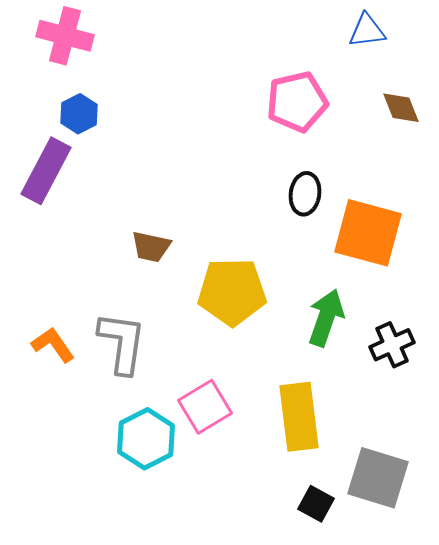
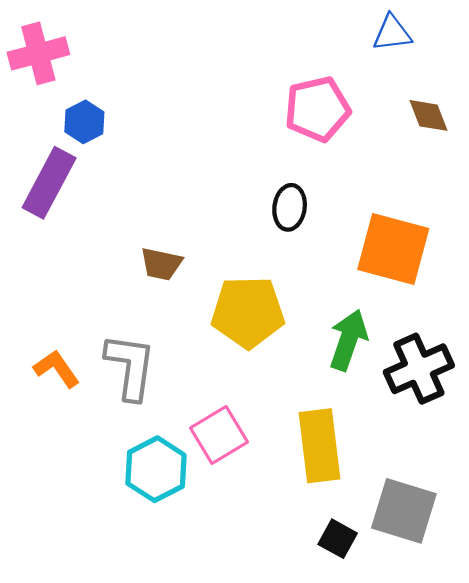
pink cross: (65, 36) -> (38, 53), moved, turned -30
black ellipse: (305, 194) -> (290, 207), moved
black cross: (392, 345) -> (419, 369), size x1.4

